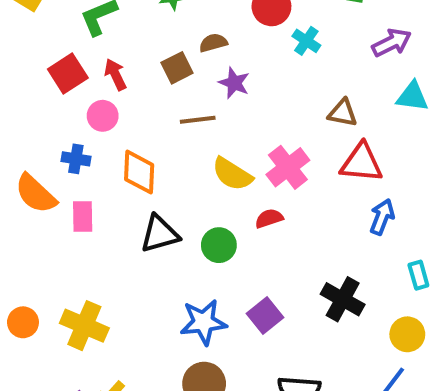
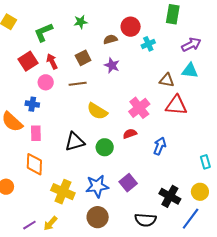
cyan cross: (306, 41) -> (148, 44), turned 32
brown semicircle: (213, 43) -> (110, 39), moved
cyan triangle: (412, 97) -> (190, 71), moved
brown line: (198, 120) -> (78, 84), moved
orange diamond: (139, 172) -> (34, 164), moved
yellow semicircle: (232, 174) -> (97, 111), moved
blue arrow: (382, 217) -> (160, 146), moved
black cross: (343, 299) -> (170, 196), moved
yellow cross: (84, 326) -> (63, 192), moved

